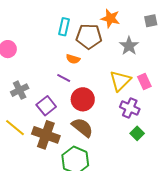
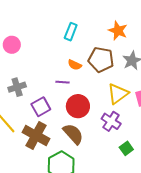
brown pentagon: (89, 36) -> (101, 60), moved
purple line: (64, 78) -> (62, 82), turned -32
purple cross: (130, 108) -> (111, 121), moved

